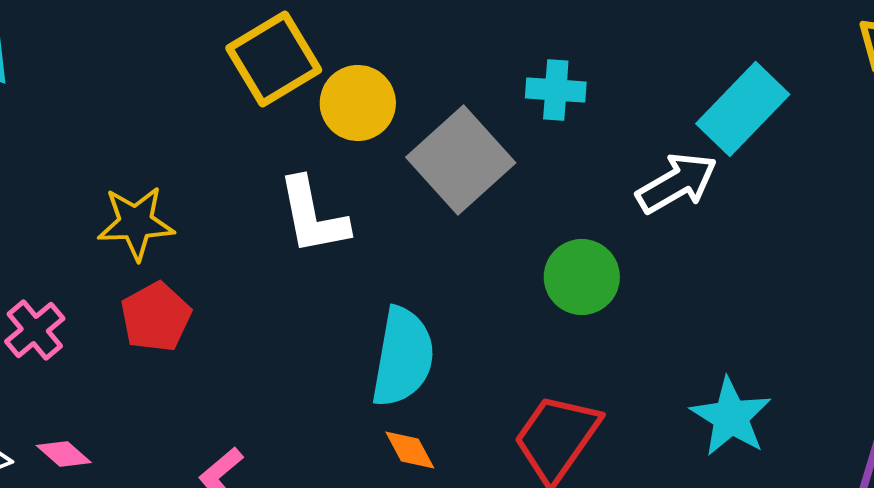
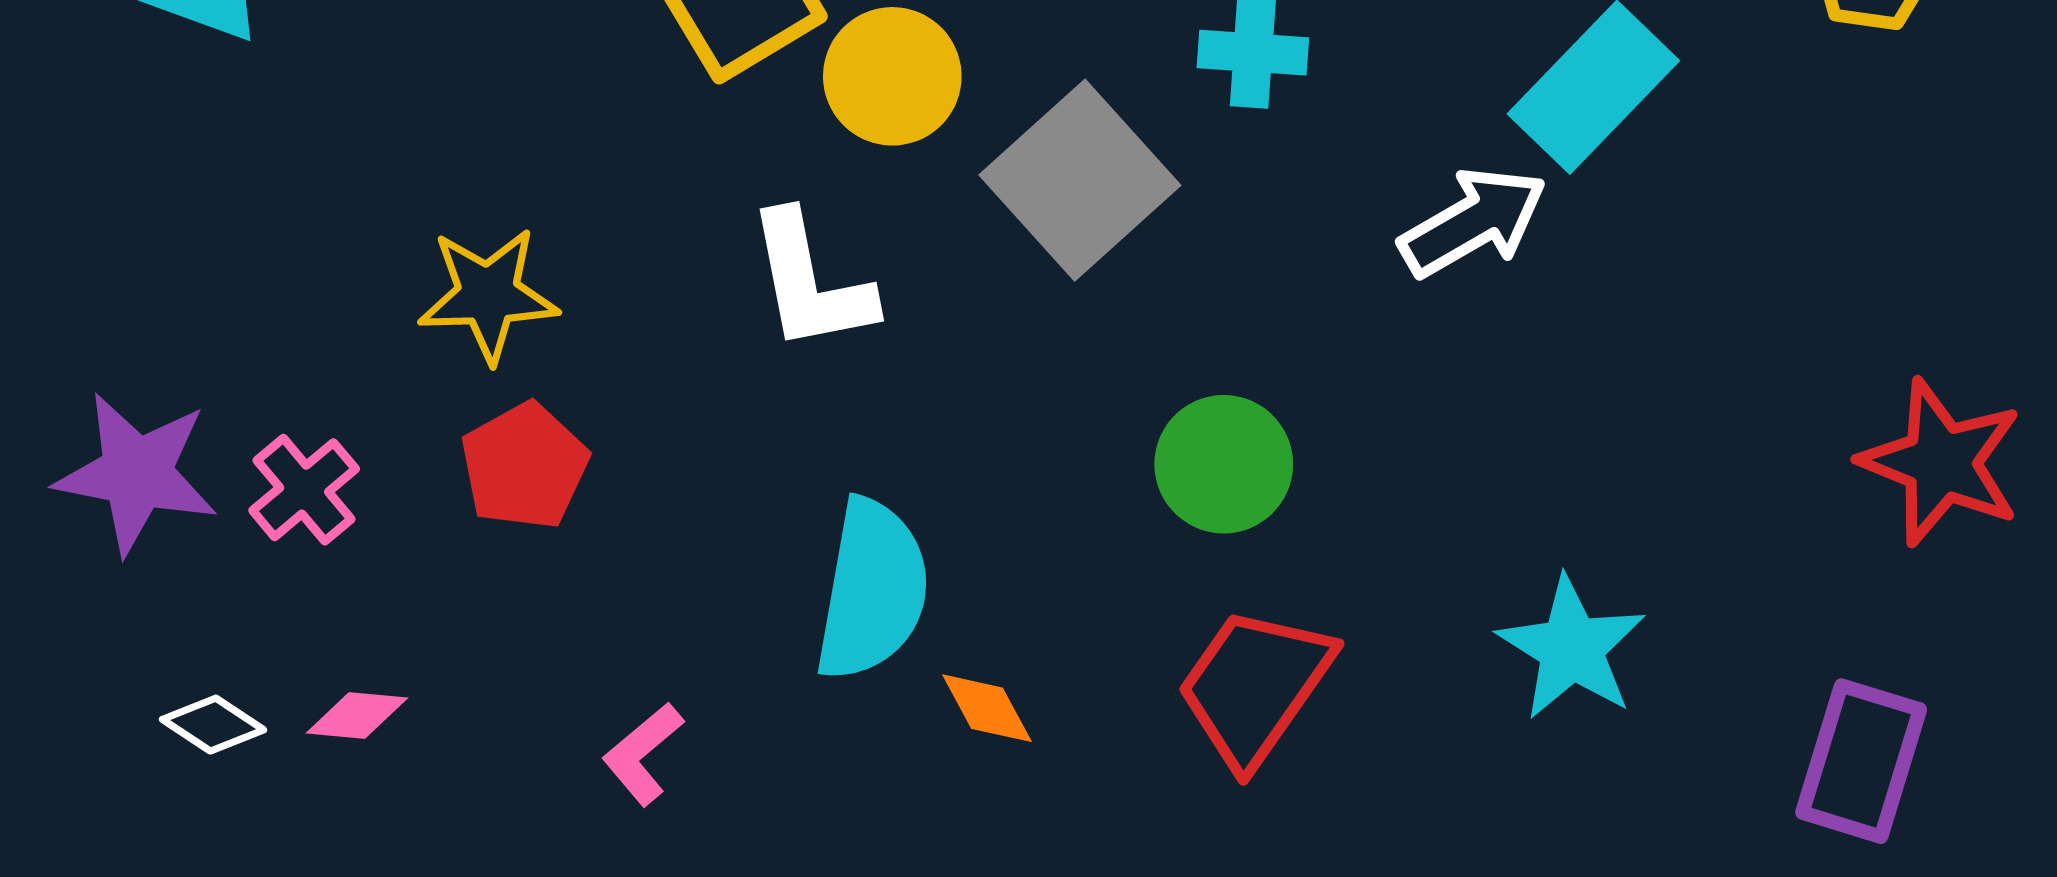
green circle: (582, 277) -> (1224, 464), moved
cyan semicircle: (403, 357) -> (872, 590), moved
pink diamond: (64, 454) -> (357, 715), turned -36

